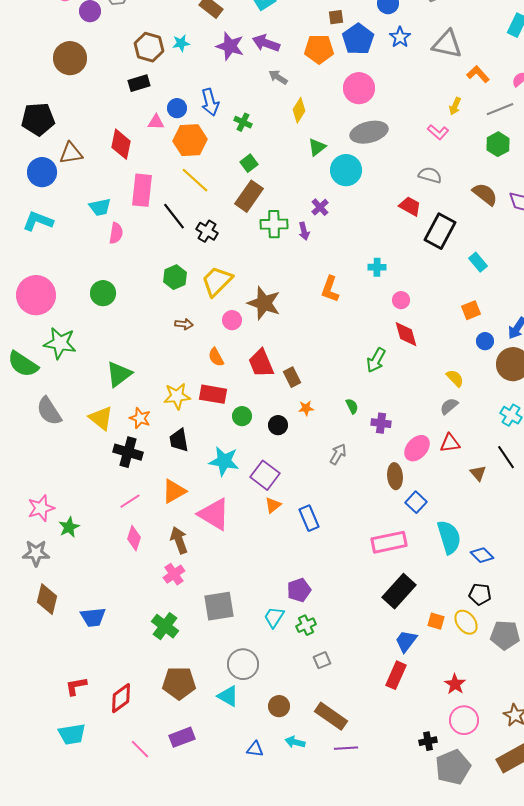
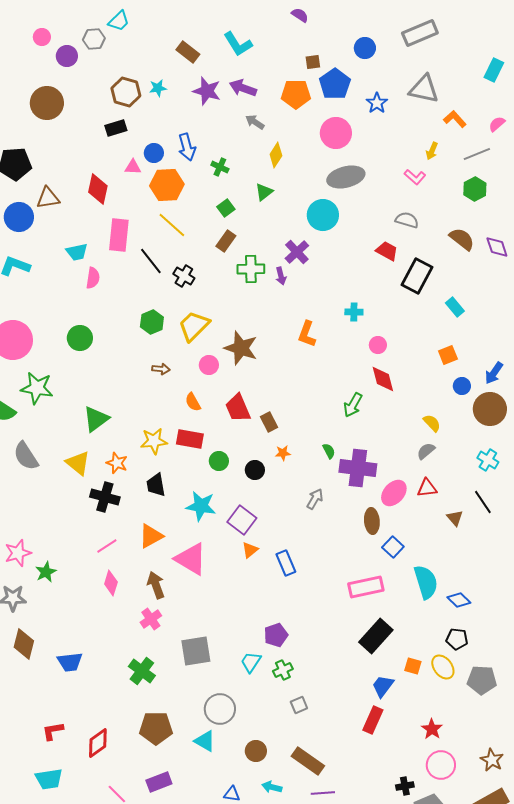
blue star: (400, 37) -> (377, 103), moved
green triangle: (317, 147) -> (264, 192), moved
brown rectangle: (249, 196) -> (226, 241), size x0.7
purple cross: (320, 207) -> (297, 252), size x1.4
purple cross: (381, 423) -> (358, 468), size x1.8

